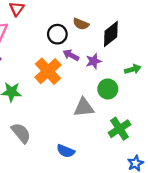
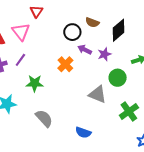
orange cross: (48, 71) -> (65, 64), size x0.7
gray triangle: (84, 107) -> (97, 94), turned 30

